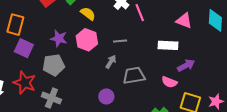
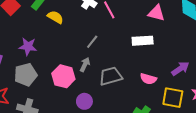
pink hexagon: (87, 40) -> (63, 76), moved
gray line: (120, 41) -> (92, 42), turned -40
purple arrow: (186, 65) -> (180, 69), moved

